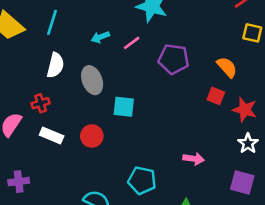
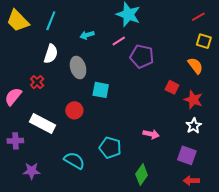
pink line: (132, 43) -> (119, 41), moved
orange semicircle: (227, 67) -> (195, 66), moved
red cross: (41, 103) -> (37, 82), turned -32
white rectangle: (52, 135) -> (43, 123), moved, size x1.4

